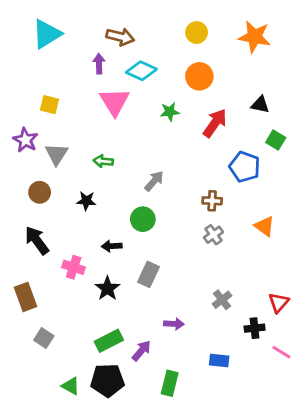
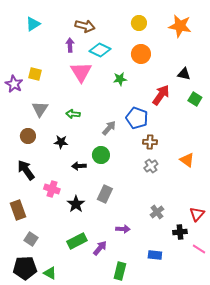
cyan triangle: (47, 34) -> (33, 24), size x0.7
red arrow: (215, 123) -> (161, 95), moved
purple star: (25, 140) -> (14, 84), moved
blue pentagon: (245, 167) -> (137, 118), moved
black arrow: (112, 246) -> (79, 166), moved
black pentagon: (107, 380) -> (25, 268), moved

